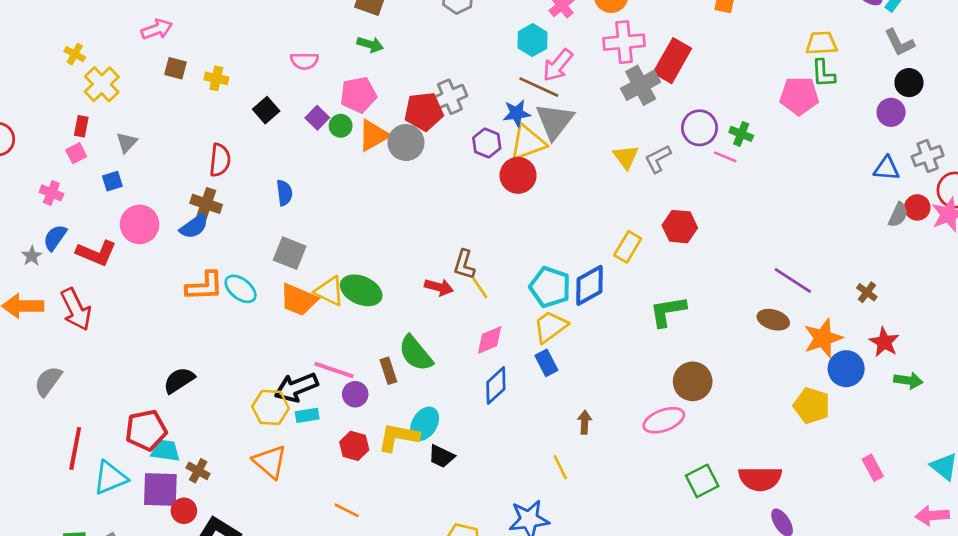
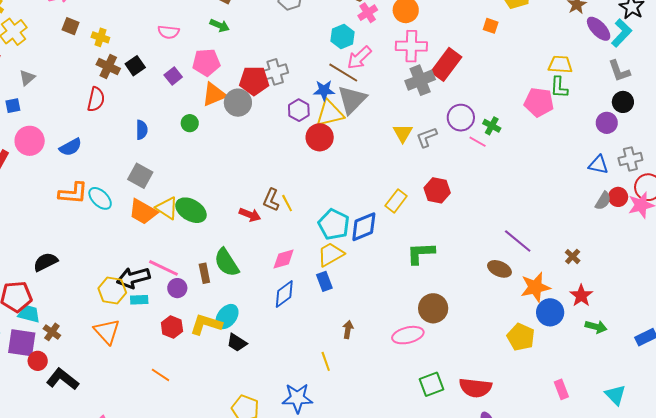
green circle: (341, 126) -> (190, 123), moved
brown cross: (206, 204) -> (108, 66), moved
yellow line: (480, 288) -> (287, 203), moved

